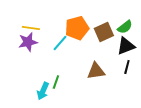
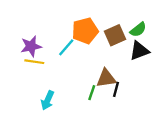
yellow line: (31, 28) -> (34, 62), moved
black line: (127, 67) -> (116, 89), moved
green line: (56, 82) -> (92, 93), moved

